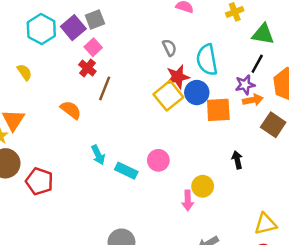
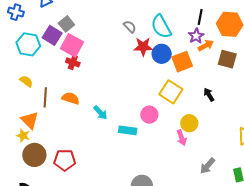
pink square: (93, 47) -> (72, 45), size x1.6
red star: (178, 77) -> (143, 47), turned 30
brown line: (105, 88) -> (45, 97), moved
yellow square: (168, 96) -> (171, 92), moved
cyan arrow: (98, 155) -> (100, 113), moved

